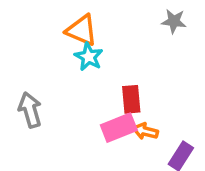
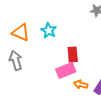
orange triangle: (82, 30) -> (21, 32), moved
orange arrow: (145, 131) -> (81, 84), moved

